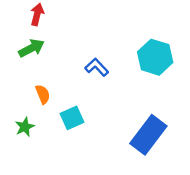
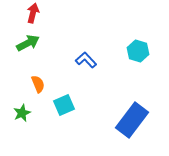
cyan hexagon: (155, 57) -> (138, 51), size x0.7

